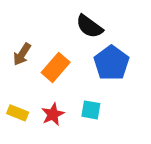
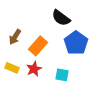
yellow rectangle: (18, 113) -> (12, 68), moved
red star: (53, 114) -> (34, 69), moved

